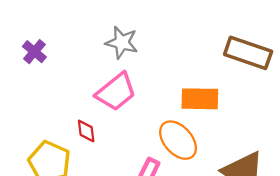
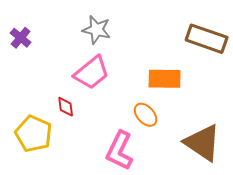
orange ellipse: (178, 140) -> (146, 115), size x0.7

